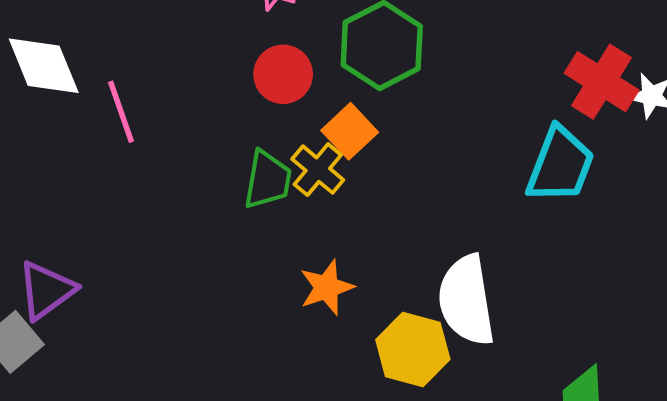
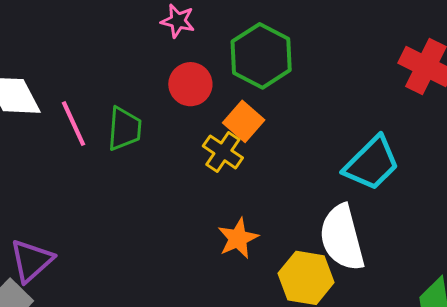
cyan trapezoid: (560, 165) -> (372, 163), moved, turned 30
green trapezoid: (268, 180) -> (124, 129), moved

